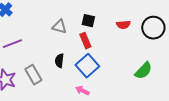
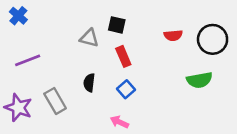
black square: (88, 21) -> (117, 25), moved
blue square: (87, 66) -> (126, 89), size x0.6
green semicircle: (143, 71) -> (199, 80), moved, turned 36

